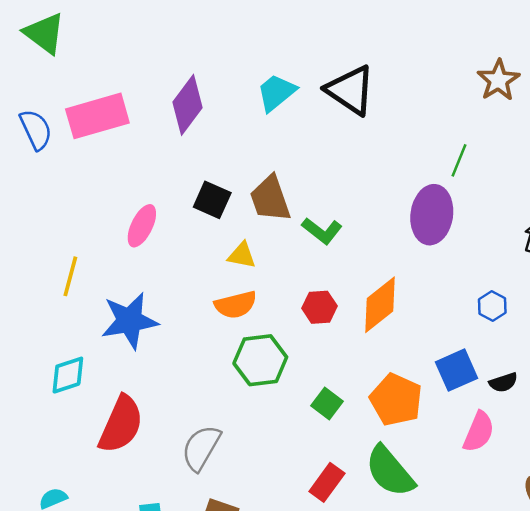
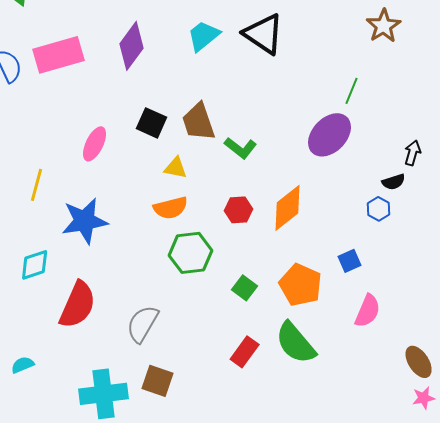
purple ellipse: (432, 215) -> (330, 135), turned 36
blue square: (456, 370) -> (350, 261), size x0.7
black semicircle: (503, 382) -> (394, 182), moved

